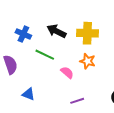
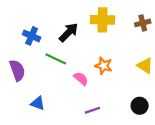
black arrow: (57, 31) -> (69, 32), turned 108
yellow cross: (87, 33) -> (103, 20), moved

